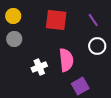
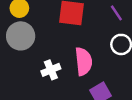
gray circle: (14, 39) -> (21, 36), size x1.5

